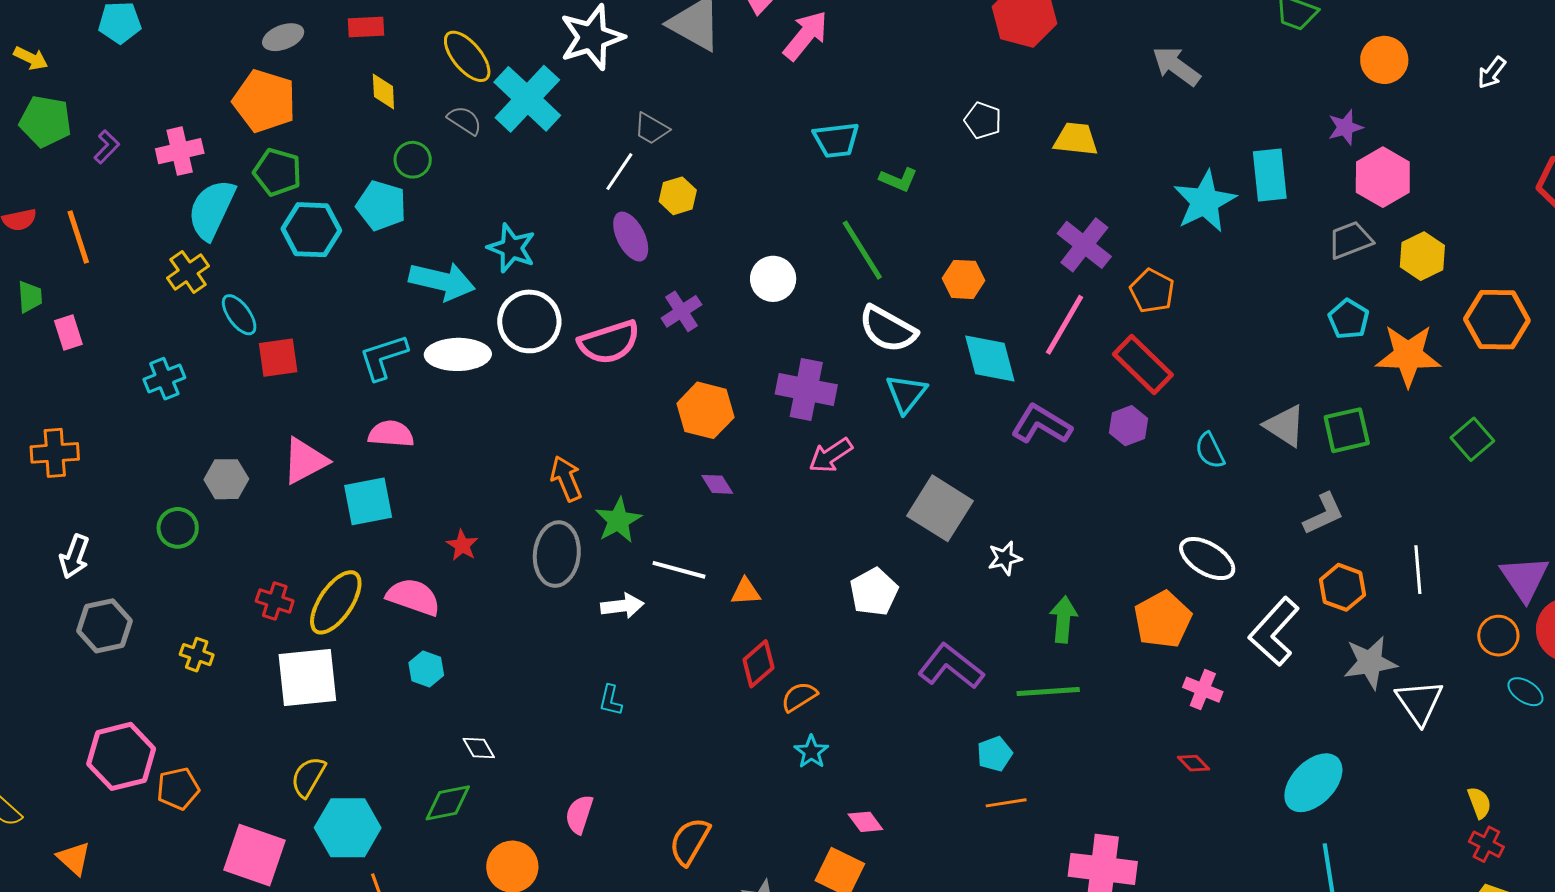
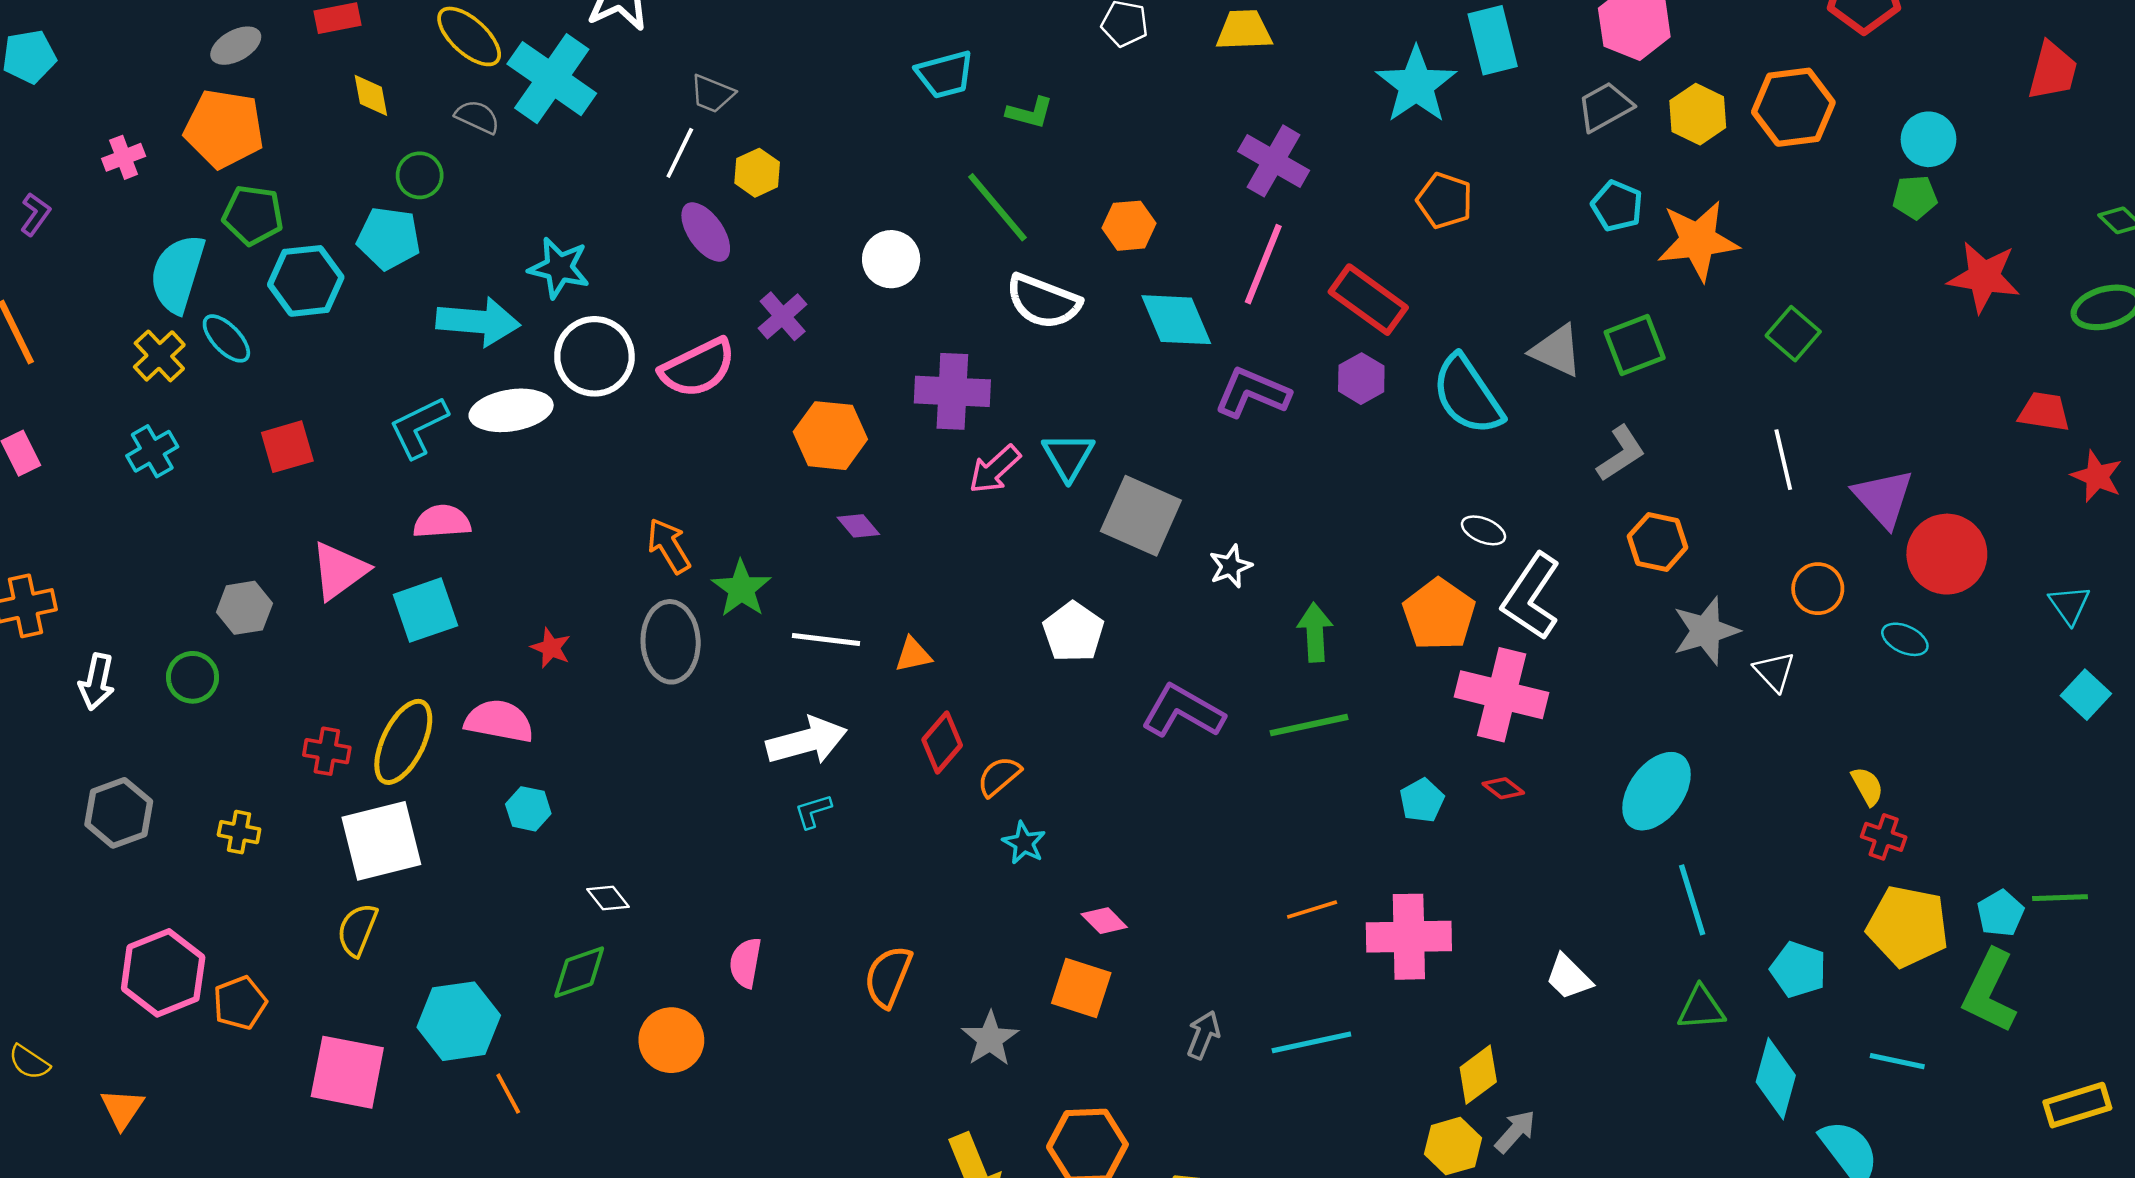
pink cross: (180, 151) -> (124, 157), moved, size x0.7
orange pentagon: (1152, 291) -> (1445, 201), moved
cyan ellipse: (239, 315) -> (226, 338), moved
orange hexagon: (1497, 320) -> (1793, 107), moved
cyan cross: (164, 379) -> (152, 451), moved
cyan triangle: (906, 394) -> (1068, 456), moved
cyan semicircle: (1210, 450) -> (1467, 395), size x1.8
white arrow: (74, 557) -> (97, 682), moved
white ellipse: (1207, 559) -> (1483, 530), size x0.6
white line: (1418, 570) -> (1783, 460), moved
white arrow: (622, 606) -> (807, 741), moved, size x1.5
white L-shape: (1274, 632) -> (1531, 597), moved
orange circle: (1498, 636) -> (1818, 589), moved
pink cross: (1203, 690) -> (1502, 695), size x1.8
cyan L-shape: (610, 700) -> (813, 811), moved, turned 68
white triangle: (1419, 702) -> (1774, 671), size x0.7
cyan pentagon: (995, 754) -> (1422, 800), moved
yellow semicircle: (308, 777) -> (357, 930), moved
orange line: (1006, 803) -> (1312, 909), moved
orange triangle: (74, 858) -> (122, 1109), turned 30

